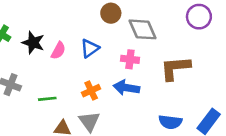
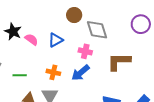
pink semicircle: (58, 51) -> (31, 40), turned -88
blue arrow: (126, 88) -> (80, 73), turned -54
orange cross: (91, 91) -> (53, 72), turned 32

